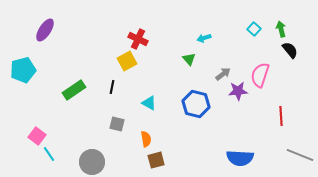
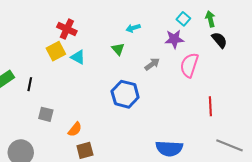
black line: (112, 87) -> (30, 84), moved
purple star: (238, 91) -> (174, 39), moved
cyan triangle: (149, 103) -> (78, 57), moved
orange semicircle: (146, 139) -> (75, 129), turned 49

